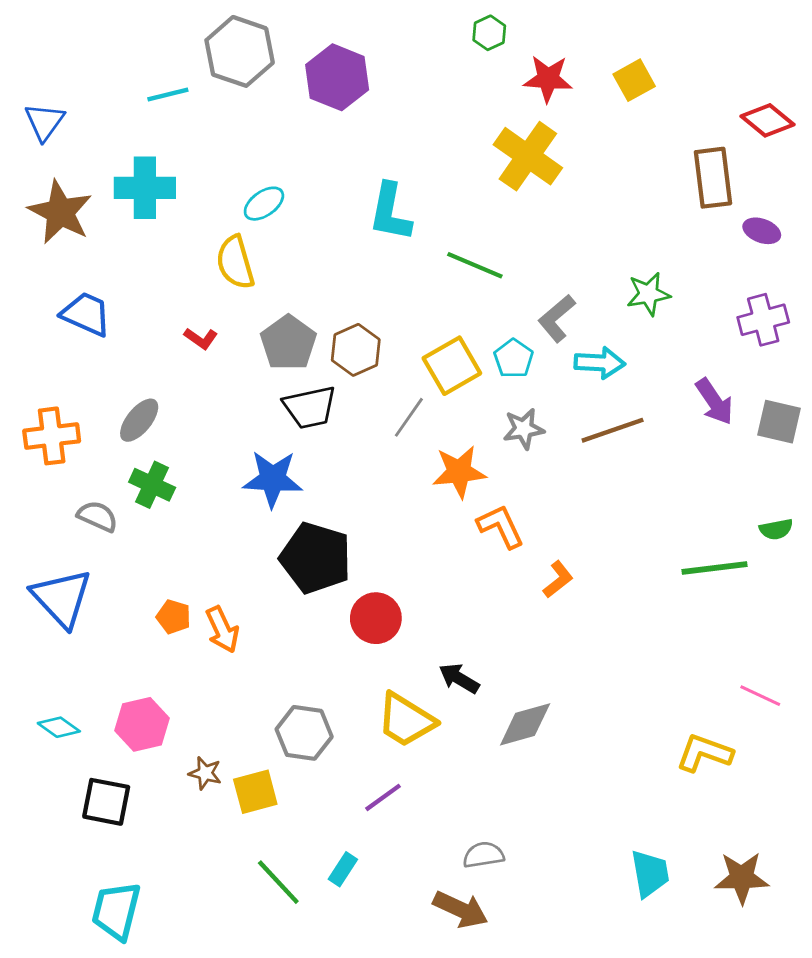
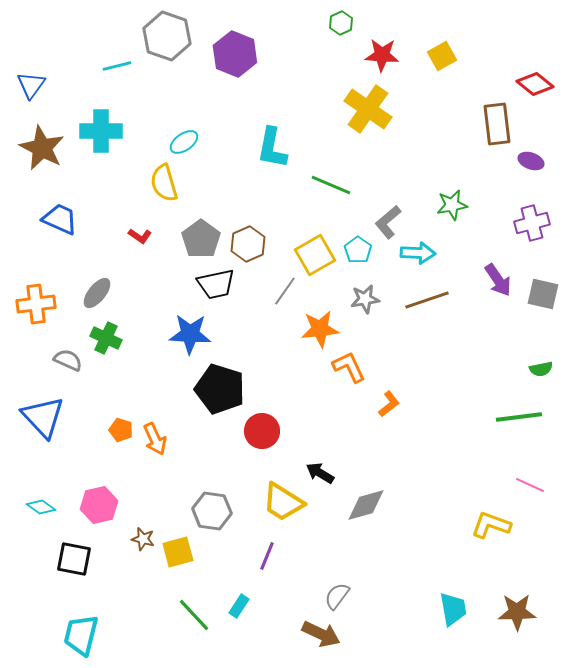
green line: (714, 568) -> (519, 417), moved
purple line: (383, 797) -> (267, 556), turned -32
gray semicircle: (483, 855) -> (337, 596), turned -44

